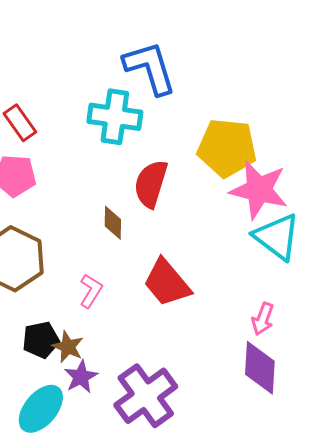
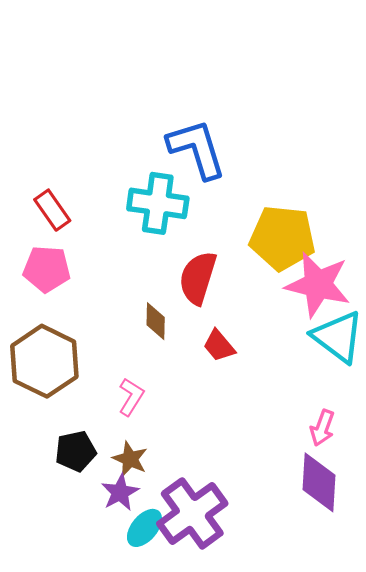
red trapezoid: (167, 283) -> (219, 346), moved, size x0.6
brown star: (68, 347) -> (130, 459), moved
cyan ellipse: (41, 409) -> (144, 528), moved, size x0.7

